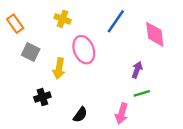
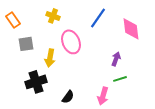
gray square: (31, 52) -> (26, 44), turned -35
black cross: (42, 97) -> (36, 82), size x1.5

